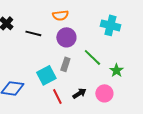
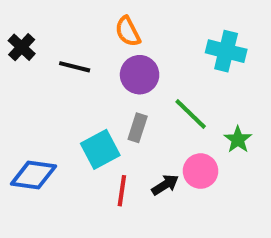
orange semicircle: (60, 15) -> (128, 31), turned 70
pink circle: (104, 93) -> (201, 171), moved
red line: (57, 96) -> (122, 191), turned 35

